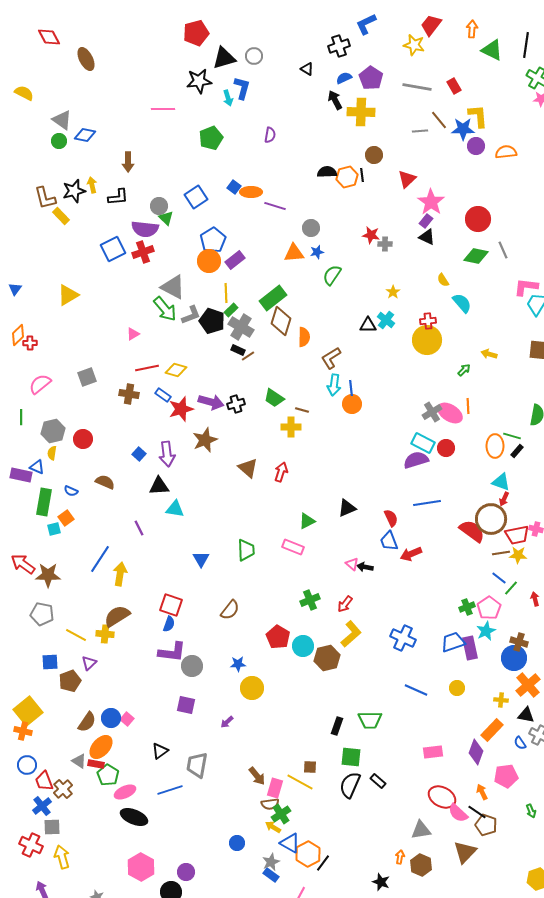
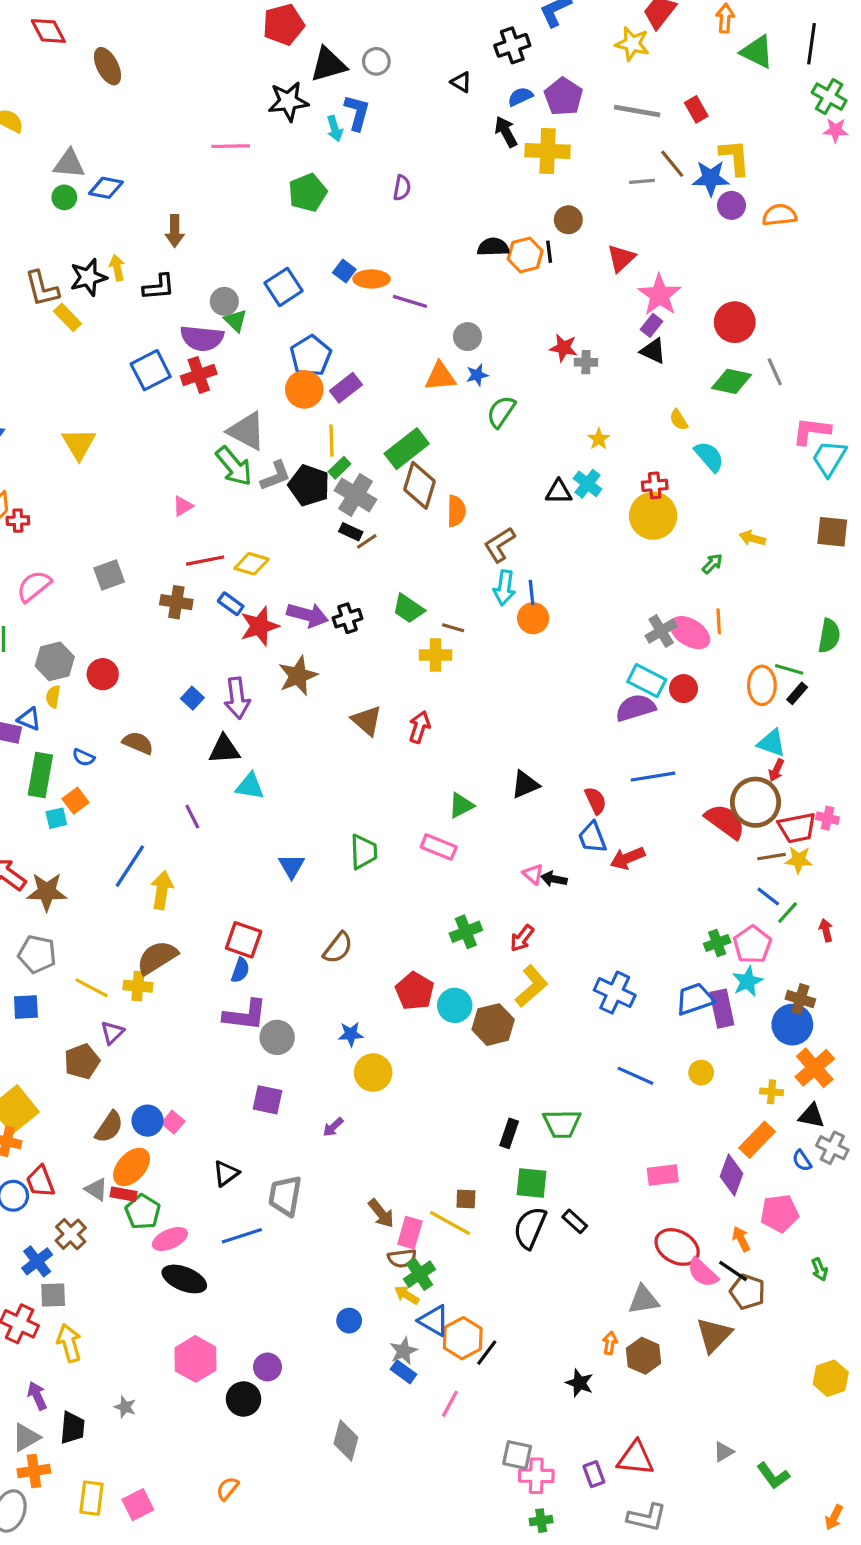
gray triangle: (62, 120) -> (69, 164), turned -30
yellow triangle: (68, 295) -> (79, 444), turned -30
blue square: (50, 662) -> (26, 1007), moved
red trapezoid: (44, 781) -> (40, 1181), moved

